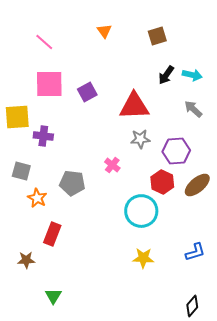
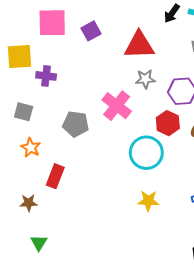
pink cross: (112, 165) -> (117, 106), size x1.8
orange star: (37, 198) -> (31, 148), moved
green triangle: (53, 296) -> (39, 243), moved

